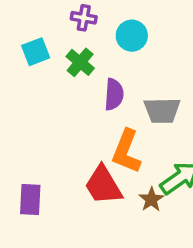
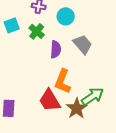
gray trapezoid: (162, 110) -> (83, 44), moved, turned -130
brown star: (151, 199) -> (77, 108), size x1.5

